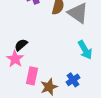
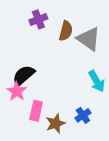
black semicircle: (21, 45) -> (24, 75), size x1.5

